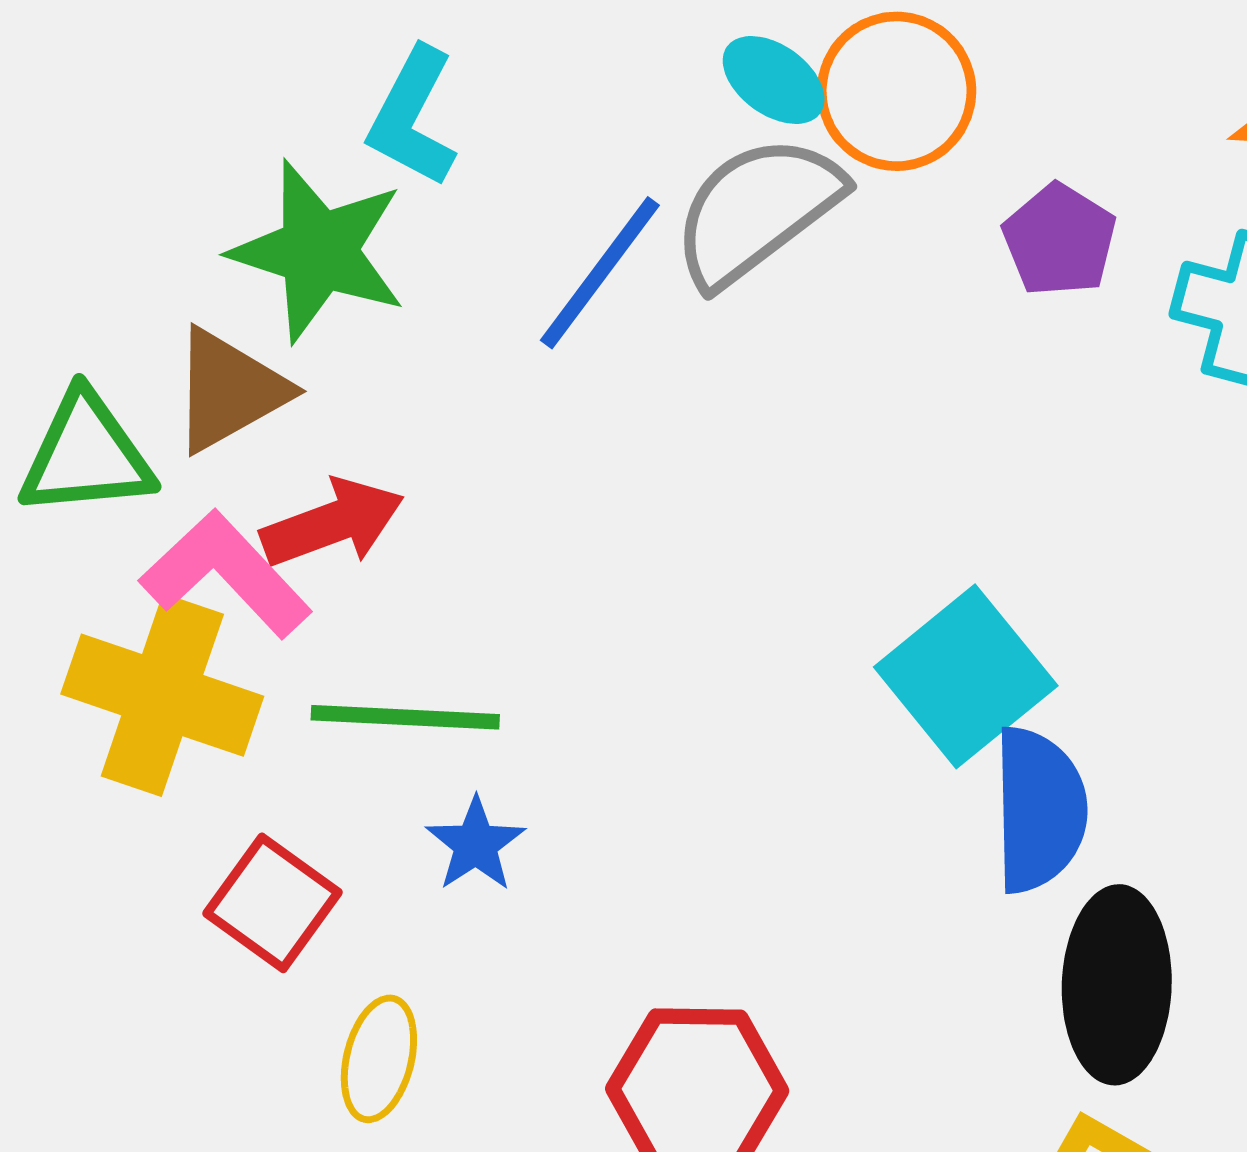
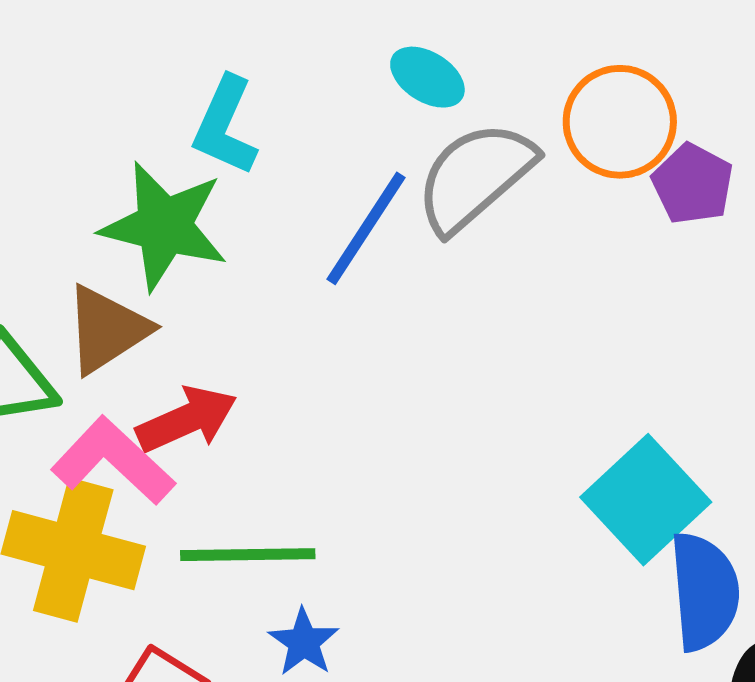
cyan ellipse: (774, 80) -> (427, 77), moved
orange circle: (897, 91) -> (620, 122), moved

